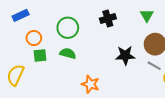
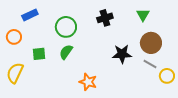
blue rectangle: (21, 15) -> (30, 15), moved
orange circle: (34, 38) -> (14, 37), moved
green semicircle: (68, 53) -> (66, 52), turned -70

